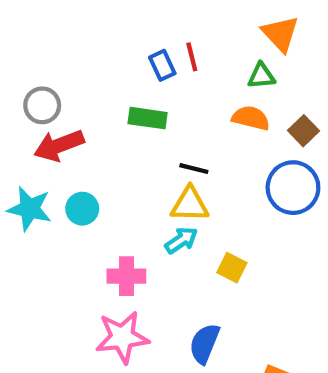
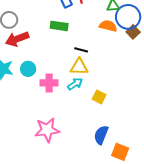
blue circle: (293, 188) -> (128, 17), moved
pink cross: (126, 276) -> (49, 83), moved
blue semicircle: (204, 344) -> (101, 135), moved

